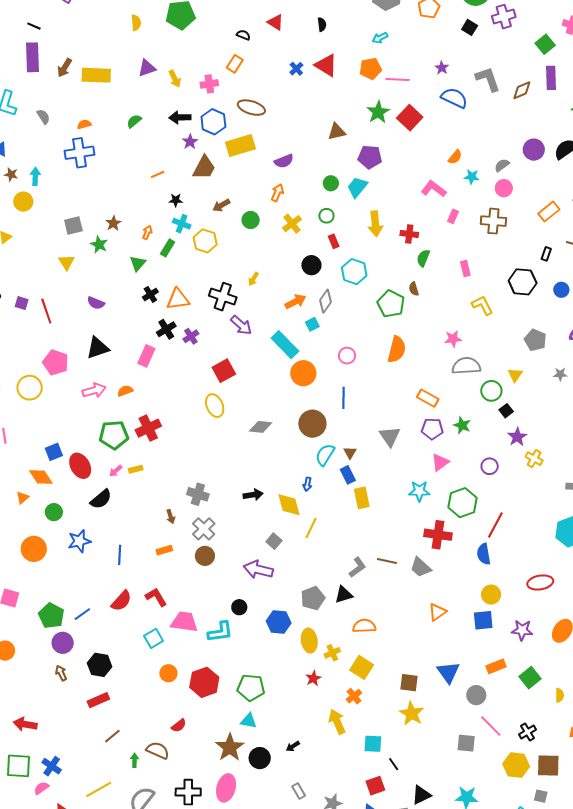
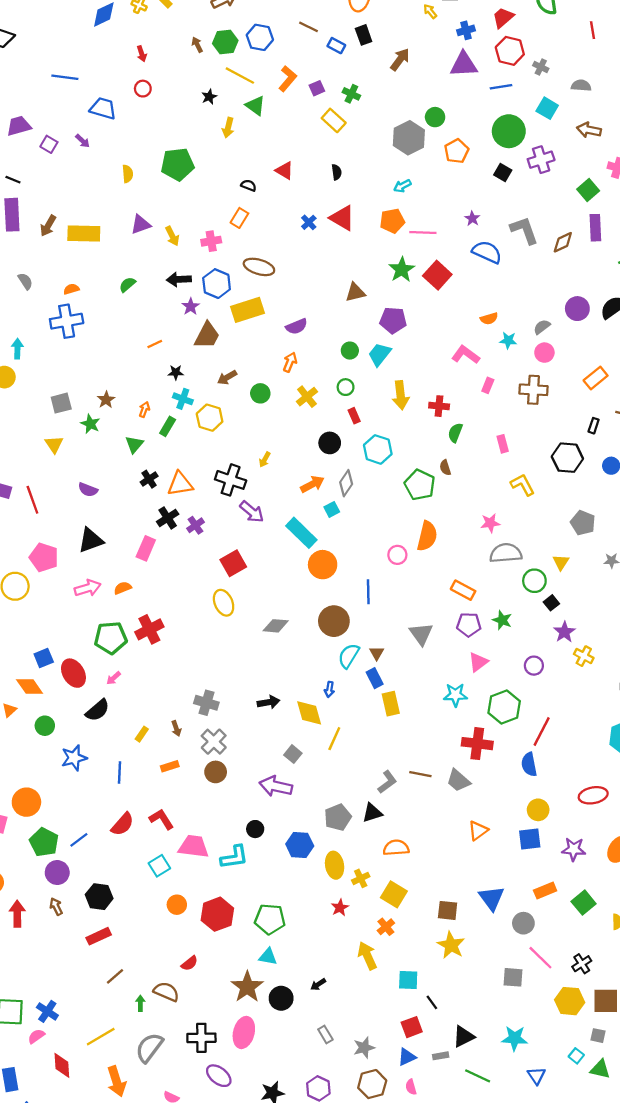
orange semicircle: (455, 157) -> (489, 319), turned 35
pink circle: (347, 356) -> (397, 555), moved
yellow rectangle: (136, 469) -> (142, 734), moved, turned -40
orange circle: (34, 549) -> (26, 802), moved
red arrow: (25, 724) -> (17, 914), moved, turned 80

